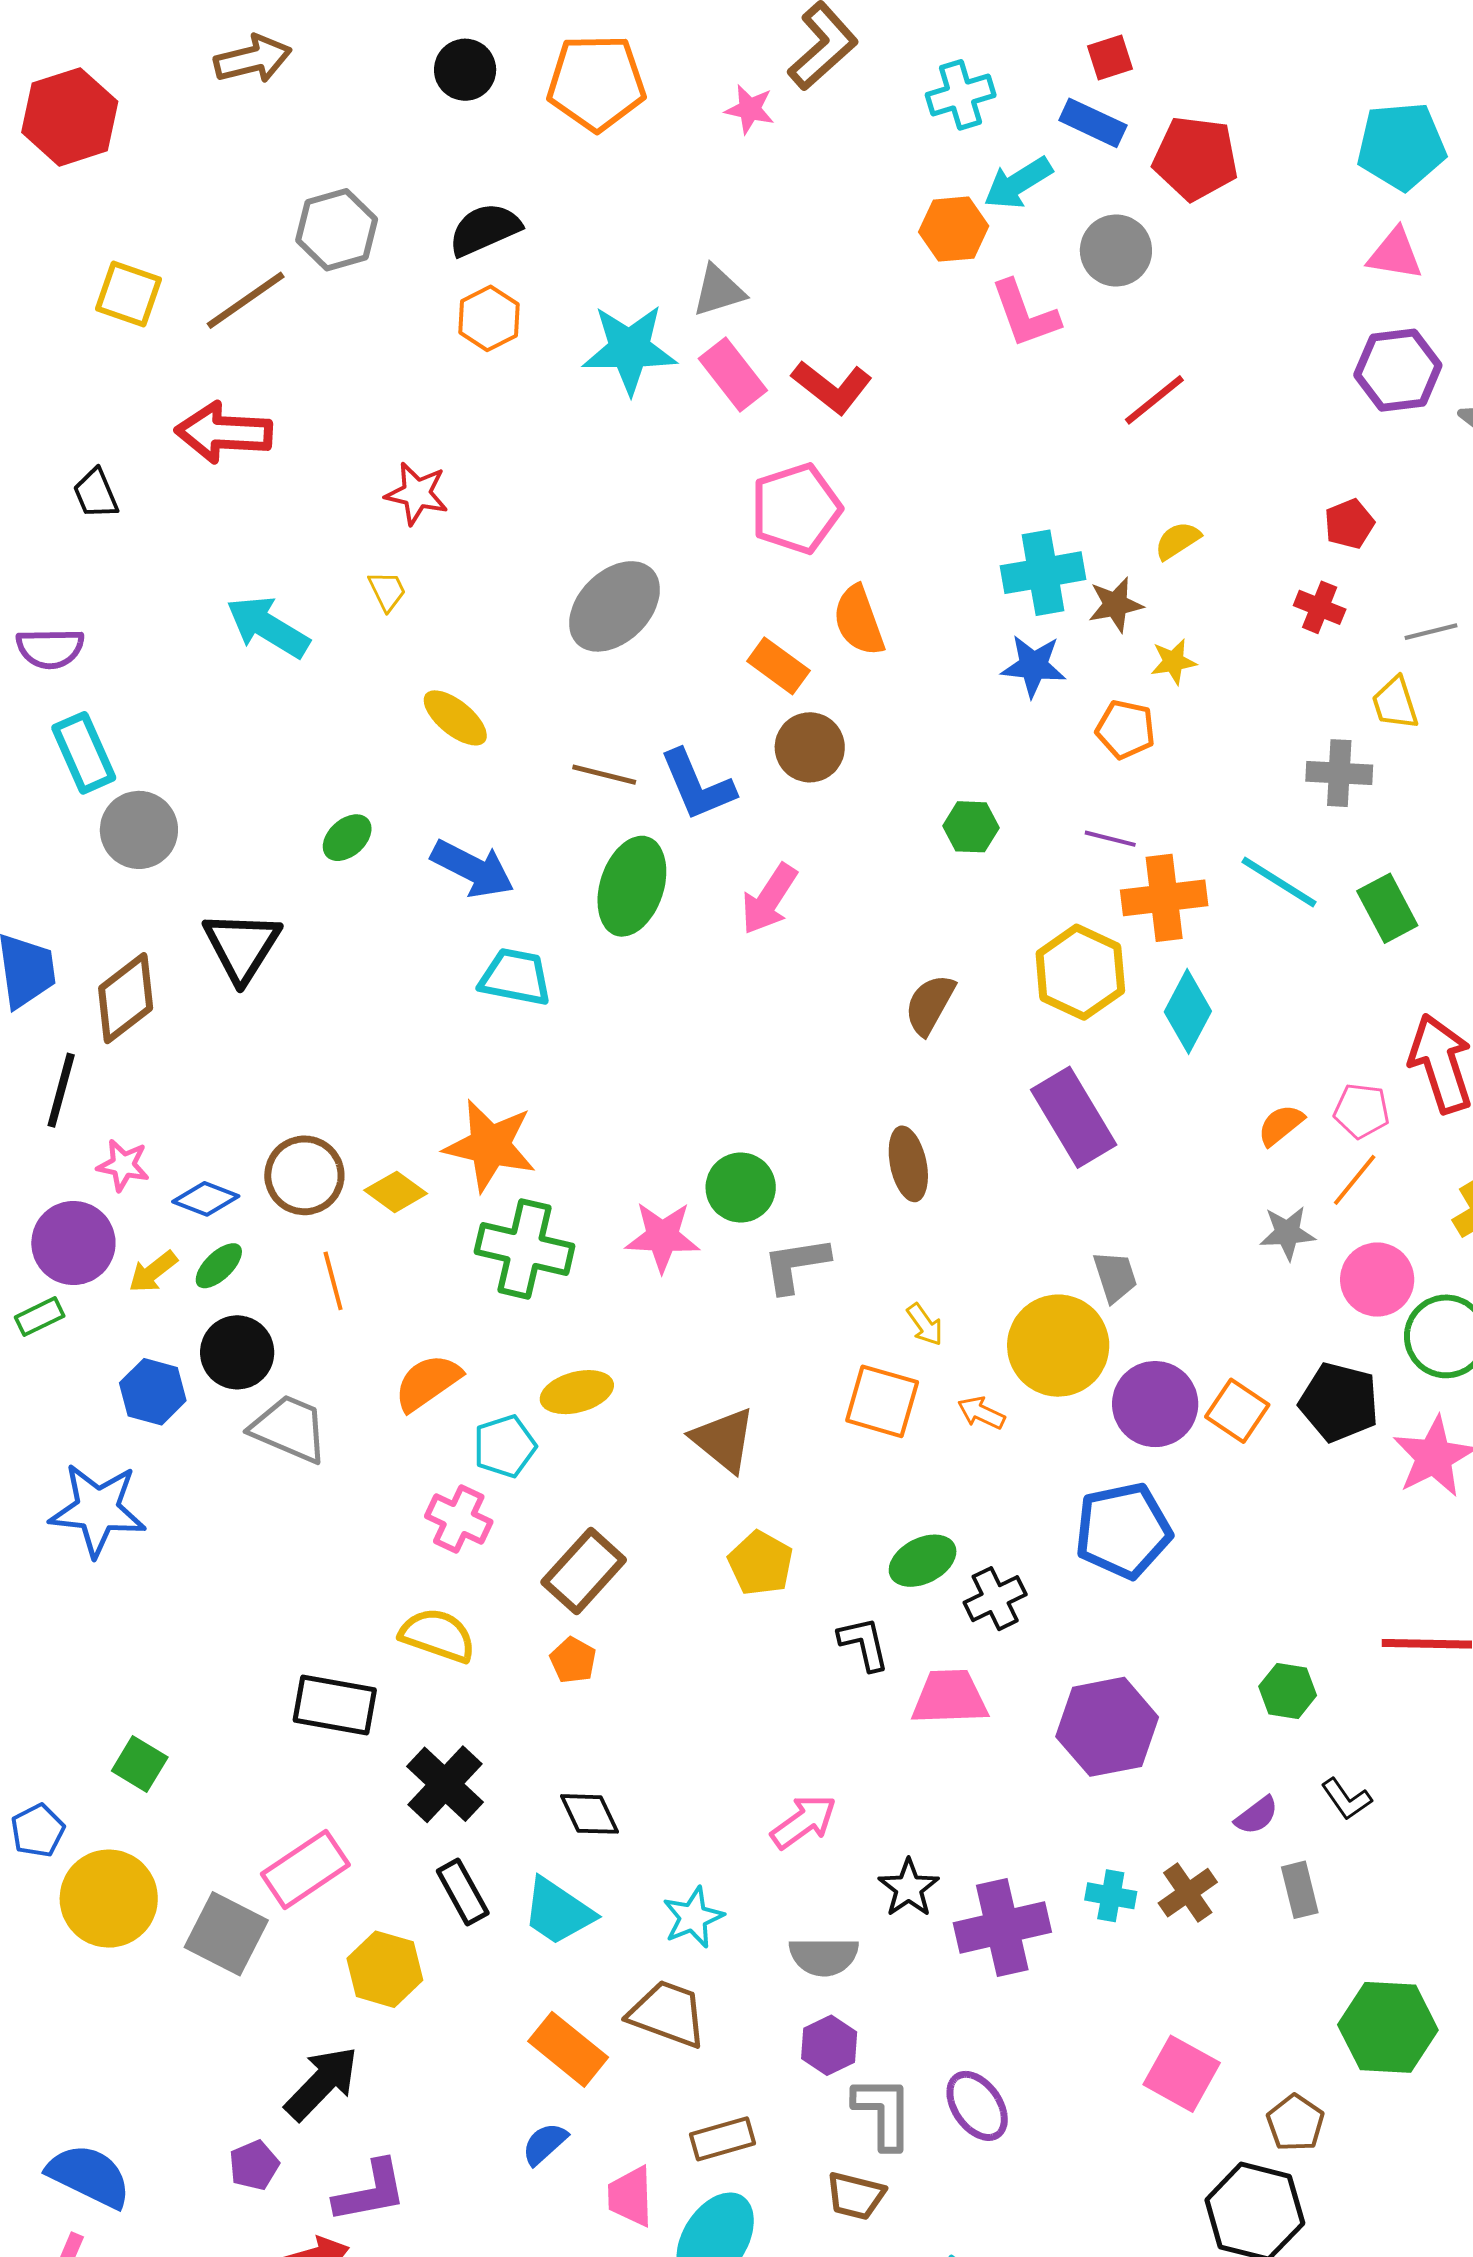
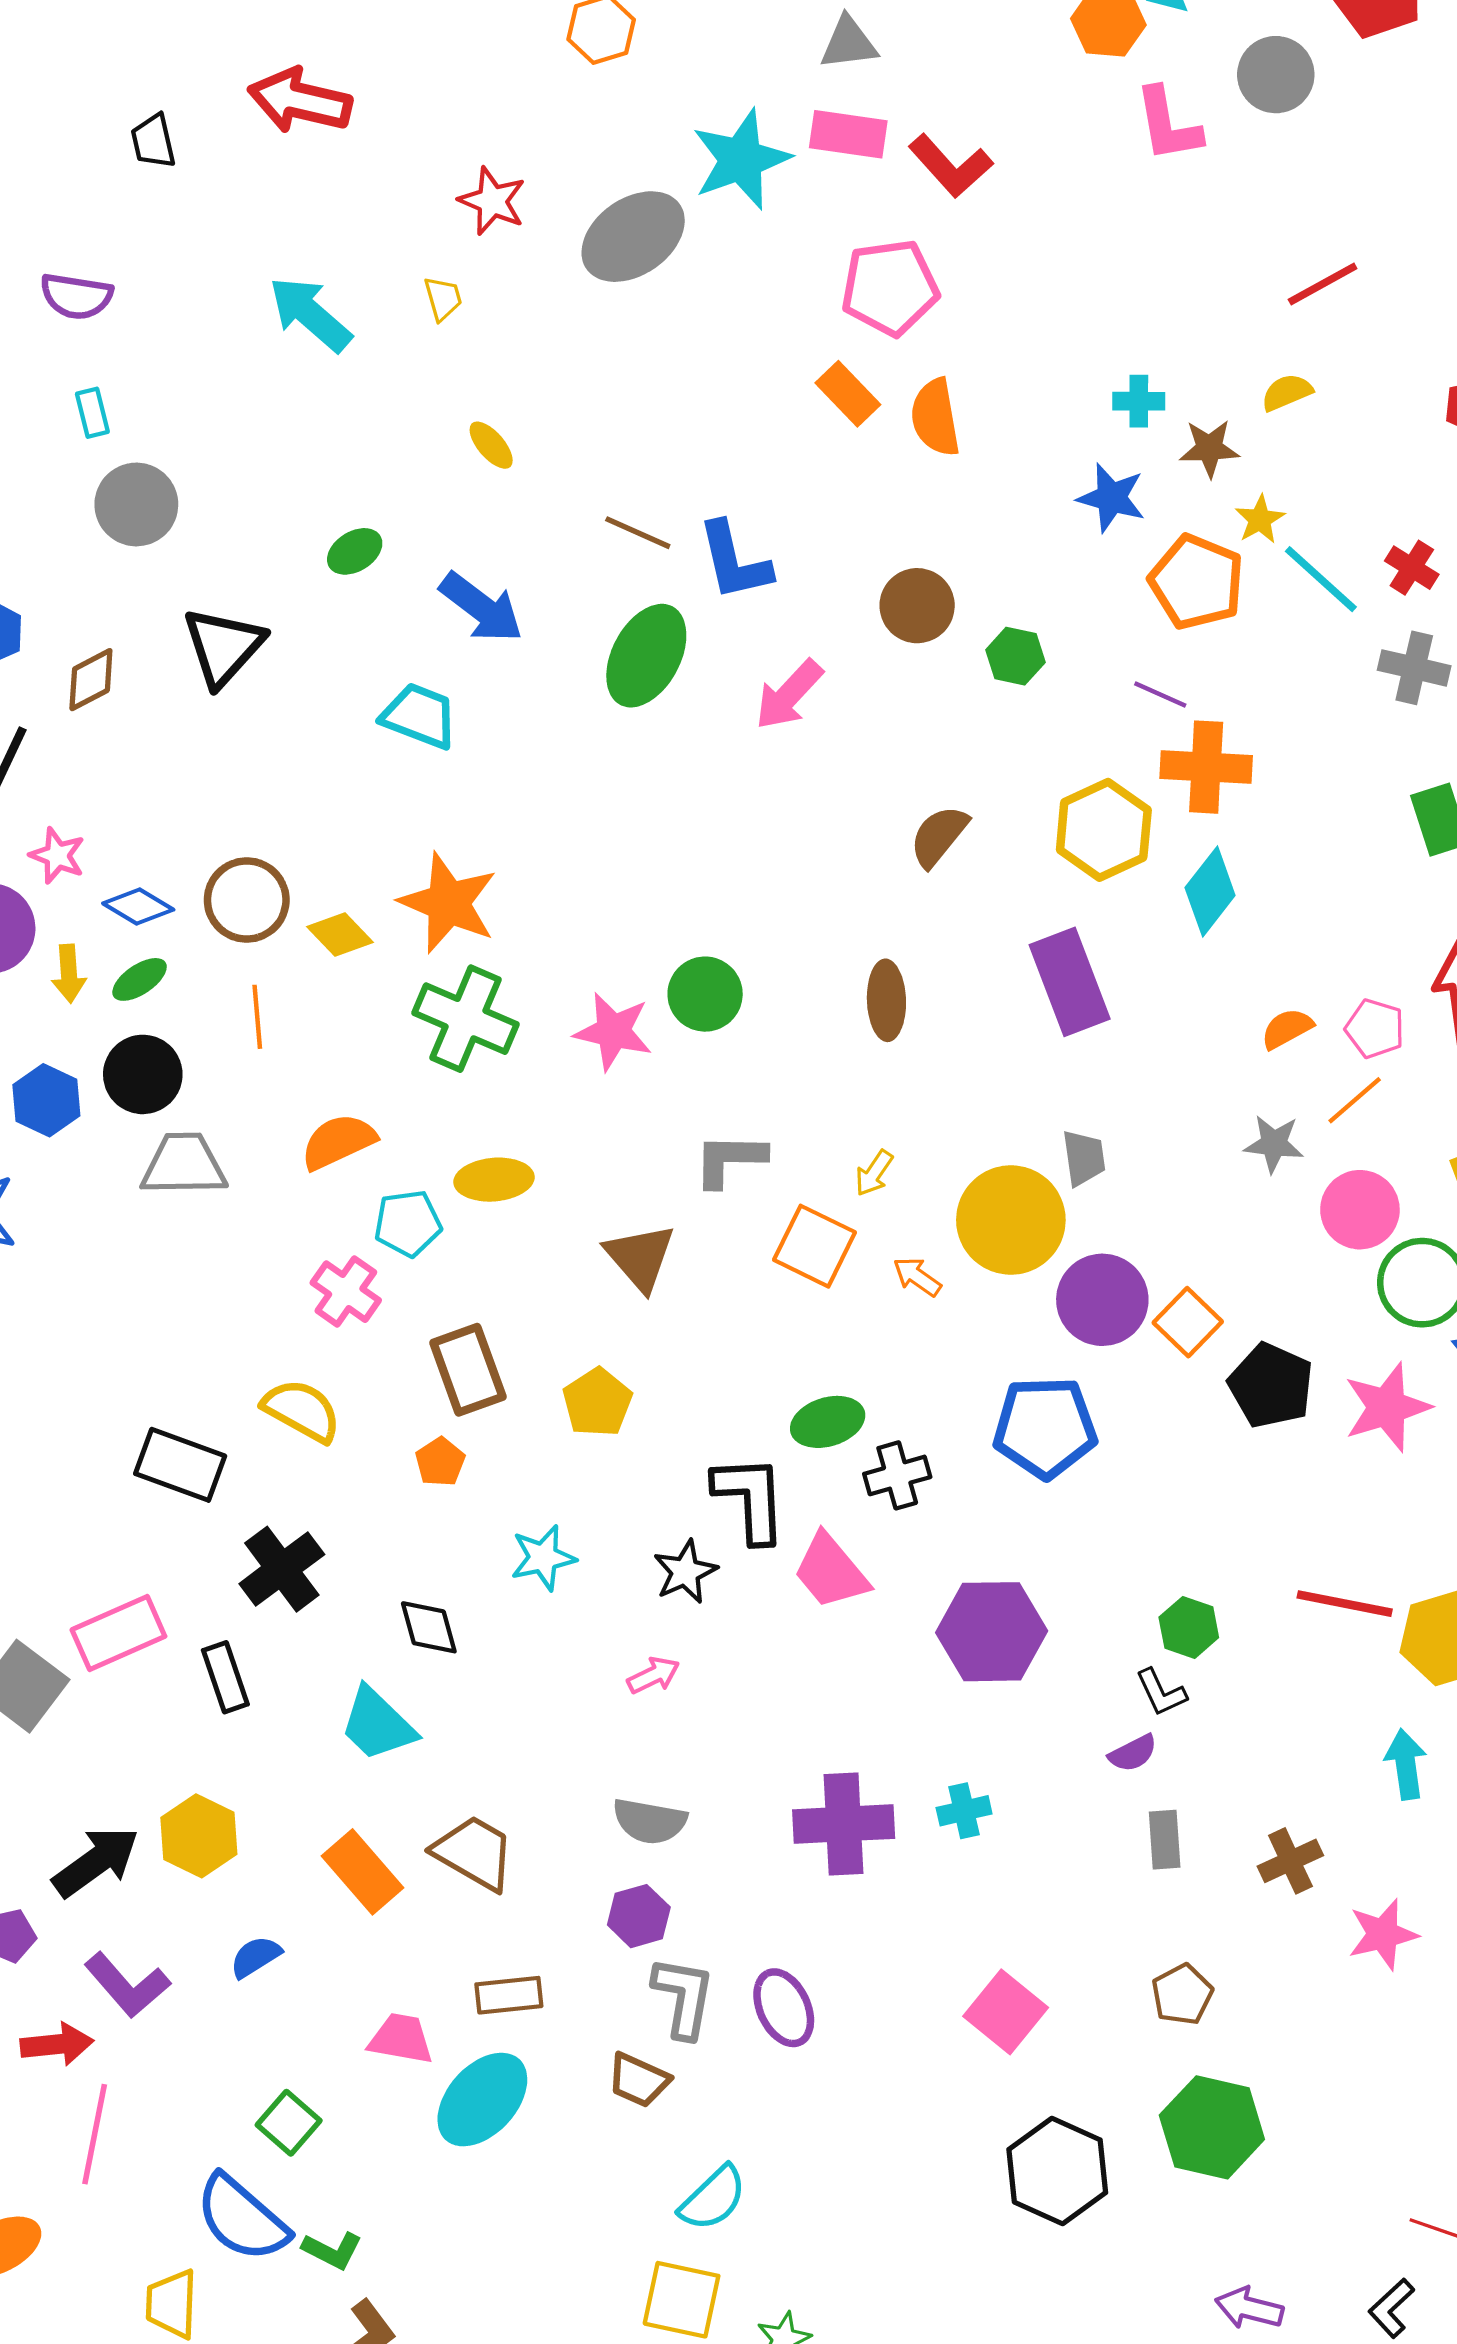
cyan star: (629, 349) -> (741, 159), moved, turned -30
pink rectangle: (733, 375) -> (848, 134), turned -54
red line: (1154, 400) -> (1323, 284), moved
cyan cross: (1043, 573) -> (1139, 401), size x0.6
gray ellipse: (615, 606) -> (633, 237), moved
red cross: (1320, 607) -> (1412, 568), moved
yellow star: (1173, 662) -> (1260, 519), turned -30
orange rectangle: (778, 666) -> (848, 394), moved
yellow ellipse: (455, 718) -> (491, 445), size x0.7
orange pentagon: (1125, 729) -> (1197, 582), size x1.5
brown circle: (810, 747) -> (917, 606), moved
cyan rectangle: (84, 753) -> (92, 413), size x0.6
cyan line: (1279, 882) -> (1321, 579), moved
cyan trapezoid: (515, 977) -> (420, 716), moved
brown diamond: (126, 998) -> (91, 680), size x0.7
gray L-shape: (796, 1265) -> (730, 1160), moved
yellow arrow: (153, 1272) -> (69, 974), turned -66
yellow arrow: (925, 1325) -> (874, 1173), turned 60
black pentagon: (1339, 1402) -> (1271, 1385), moved
gray trapezoid: (289, 1429) -> (184, 1165), turned -34
yellow pentagon: (761, 1563) -> (597, 1402), moved
brown rectangle: (584, 1571) -> (468, 1370), turned -72
black L-shape: (864, 1644) -> (750, 1499), size x1.5
pink trapezoid: (950, 1697) -> (831, 1571), turned -138
black L-shape: (1346, 1799) -> (1161, 1692), moved
pink arrow: (804, 1822) -> (653, 1675), size x0.7
black star: (909, 1888) -> (685, 1572), moved
black rectangle: (463, 1892) -> (225, 1677), moved
brown cross: (1188, 1893) -> (1290, 1861), moved
cyan cross: (1111, 1896) -> (964, 1811), turned -33
cyan star: (693, 1917) -> (543, 1558), moved
yellow hexagon: (385, 1969) -> (199, 1836), moved
green hexagon: (1388, 2027) -> (1212, 2127), moved
brown pentagon: (1295, 2123) -> (1182, 1994), moved
blue semicircle: (545, 2144) -> (256, 1957), moved
purple L-shape: (370, 2191) -> (127, 1985), turned 50
pink trapezoid: (630, 2196) -> (401, 2039), turned 92

